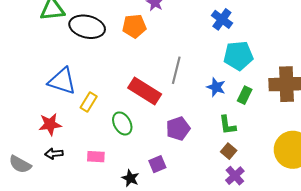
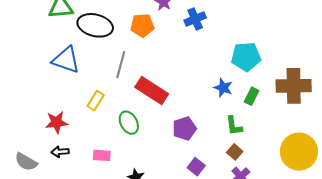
blue cross: (222, 19) -> (195, 19), moved, turned 30
gray line: (176, 70) -> (121, 65), moved
blue triangle: (62, 81) -> (66, 60), moved
purple square: (157, 164) -> (196, 167), moved, turned -30

